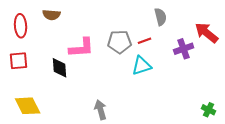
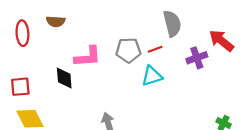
gray semicircle: (161, 17) -> (172, 24), size x1.4
red square: (19, 61) -> (20, 87), moved

